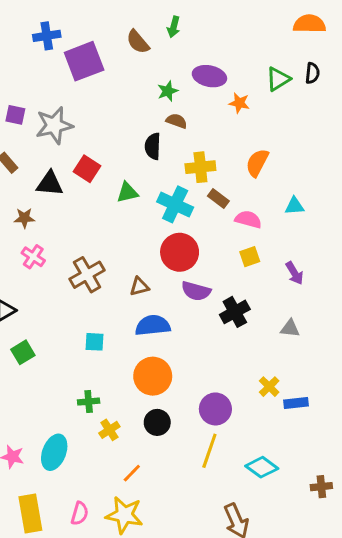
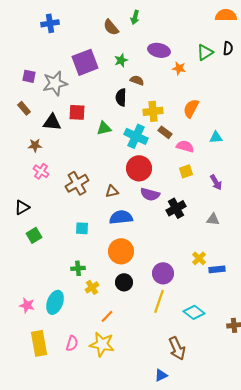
purple square: (84, 61) -> (85, 62), moved
green star: (168, 91) -> (121, 60), moved
red square: (87, 169) -> (77, 112), turned -30

